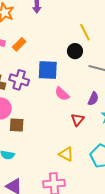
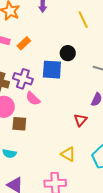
yellow line: (85, 32) -> (83, 20), moved
black circle: (75, 51) -> (68, 53), moved
pink semicircle: (62, 94) -> (33, 99), moved

